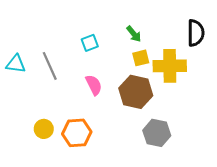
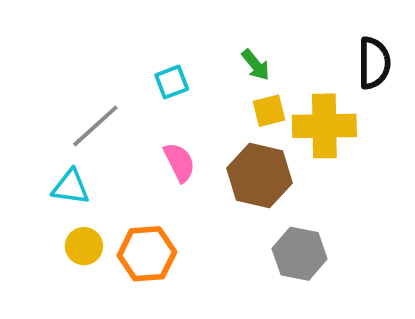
cyan triangle: (16, 64) -> (71, 187), moved
gray line: (50, 66) -> (95, 126), turned 72

